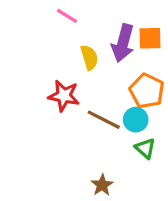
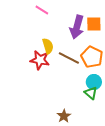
yellow semicircle: (89, 57) -> (48, 46), moved
brown line: (104, 120) -> (69, 58), moved
cyan circle: (136, 120) -> (94, 82), moved

